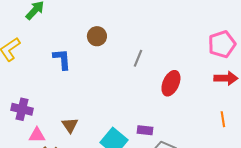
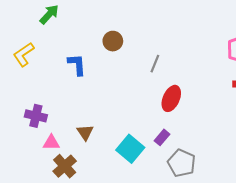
red ellipse: (171, 83) -> (171, 98), moved
purple rectangle: (145, 130) -> (162, 137), turned -56

